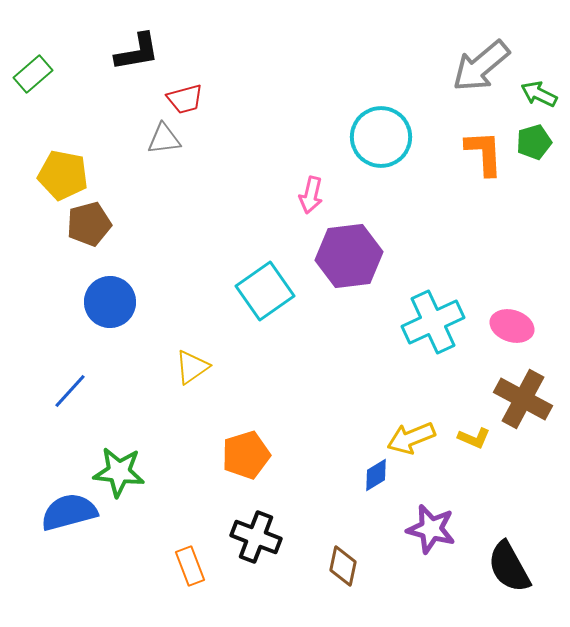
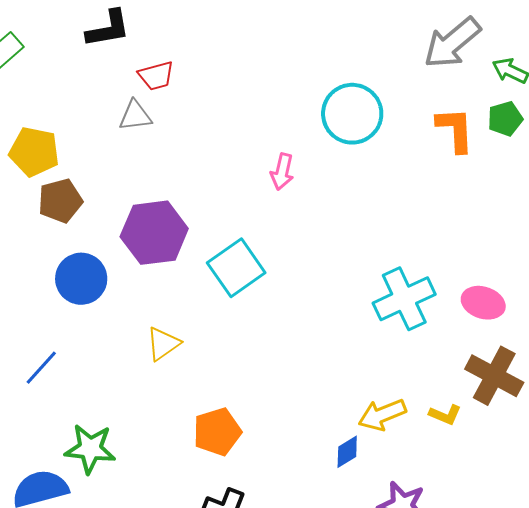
purple hexagon: (349, 256) -> (154, 233), moved

